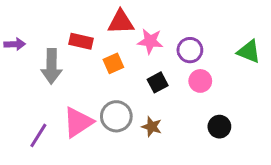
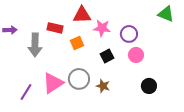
green triangle: (249, 52) -> (166, 14), moved

